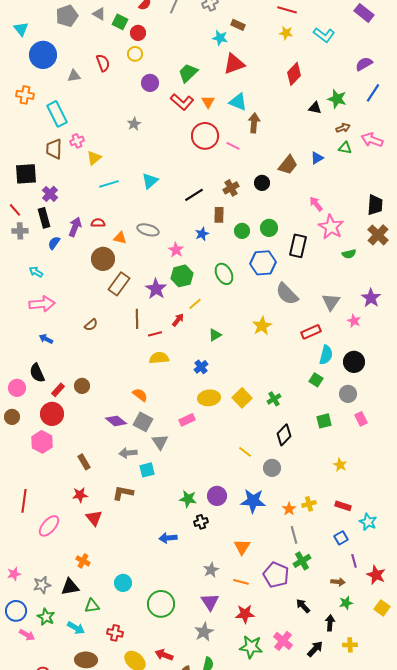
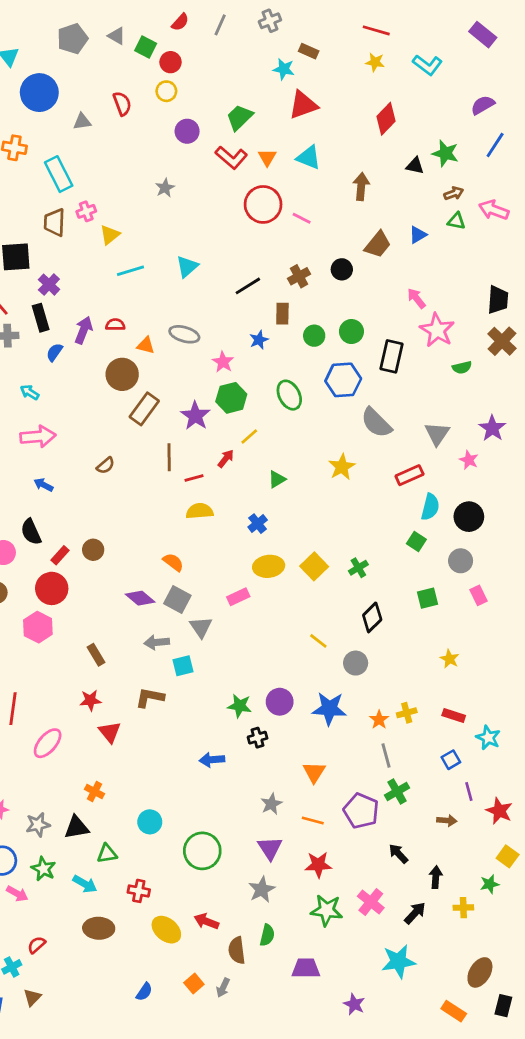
brown arrow: (254, 123) -> (361, 186), moved
green star: (346, 603) -> (490, 884), moved

